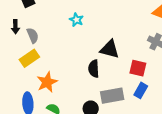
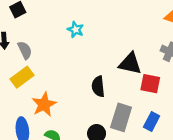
black triangle: (110, 49) -> (130, 64), moved
blue rectangle: (141, 90) -> (152, 121), moved
gray rectangle: (112, 96) -> (121, 117), turned -60

